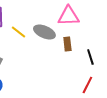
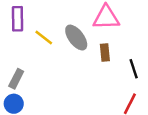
gray ellipse: (44, 32) -> (76, 38), turned 30

